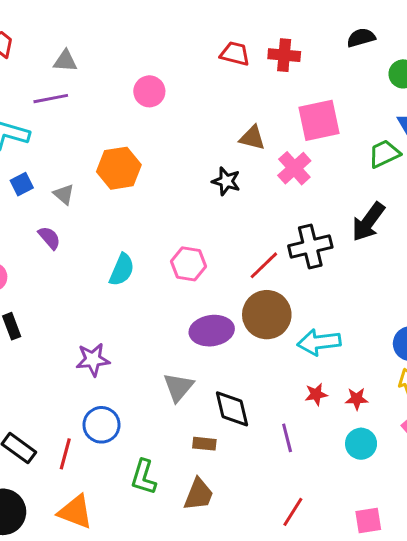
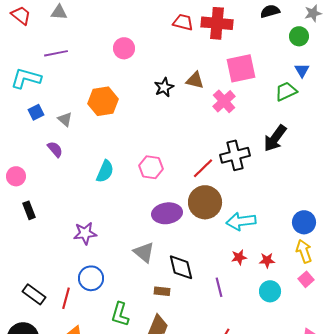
red cross: (284, 55) -> (217, 23), size x1.4
gray triangle: (65, 61) -> (59, 12), moved
black star: (226, 181) -> (164, 87), moved, turned 30
gray triangle: (178, 387) -> (144, 252), turned -30

